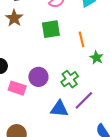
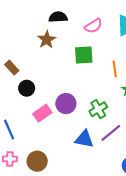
pink rectangle: (17, 88) -> (42, 113), turned -60

